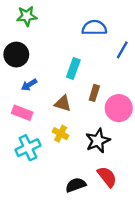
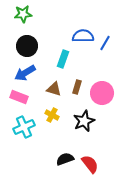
blue semicircle: (94, 28) -> (83, 36), moved
black circle: (16, 55) -> (27, 46), moved
blue arrow: (29, 85) -> (25, 73), size x1.5
brown rectangle: (94, 93) -> (77, 87), moved
red semicircle: (107, 177) -> (90, 164), moved

